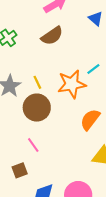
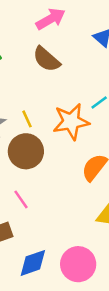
brown semicircle: (52, 36) -> (46, 59), turned 75

